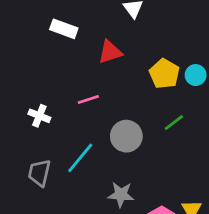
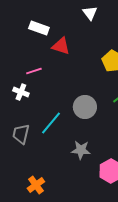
red triangle: (110, 52) -> (61, 46), moved, turned 36
pink line: (88, 99) -> (34, 71), moved

